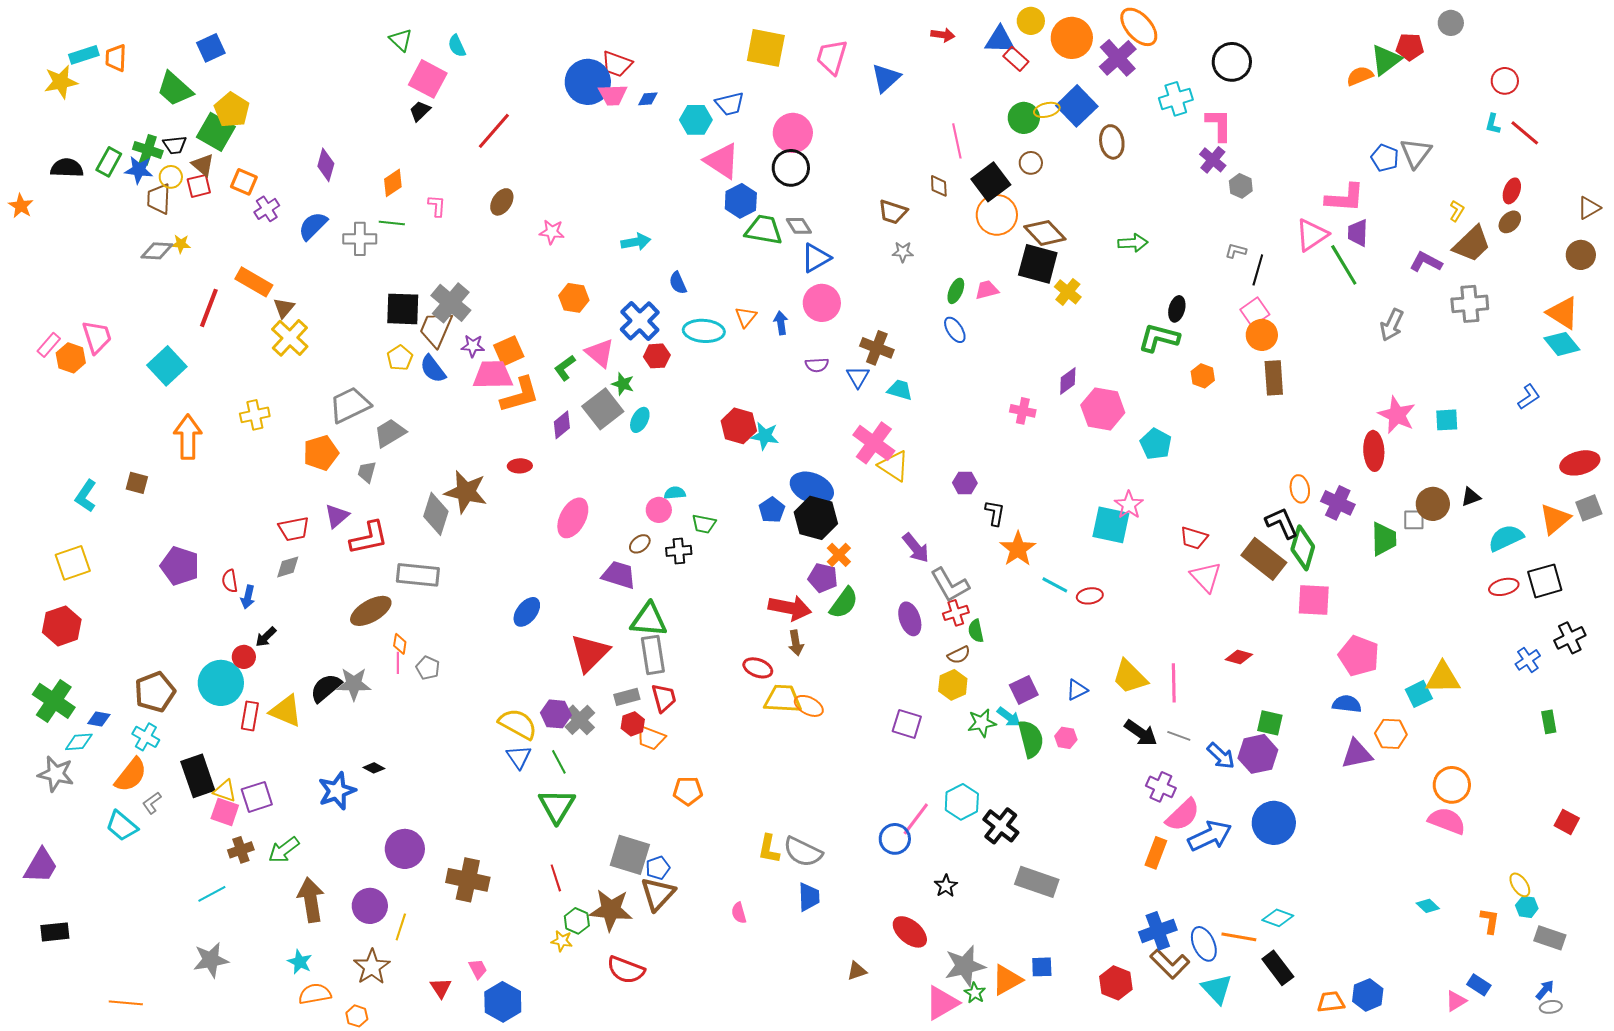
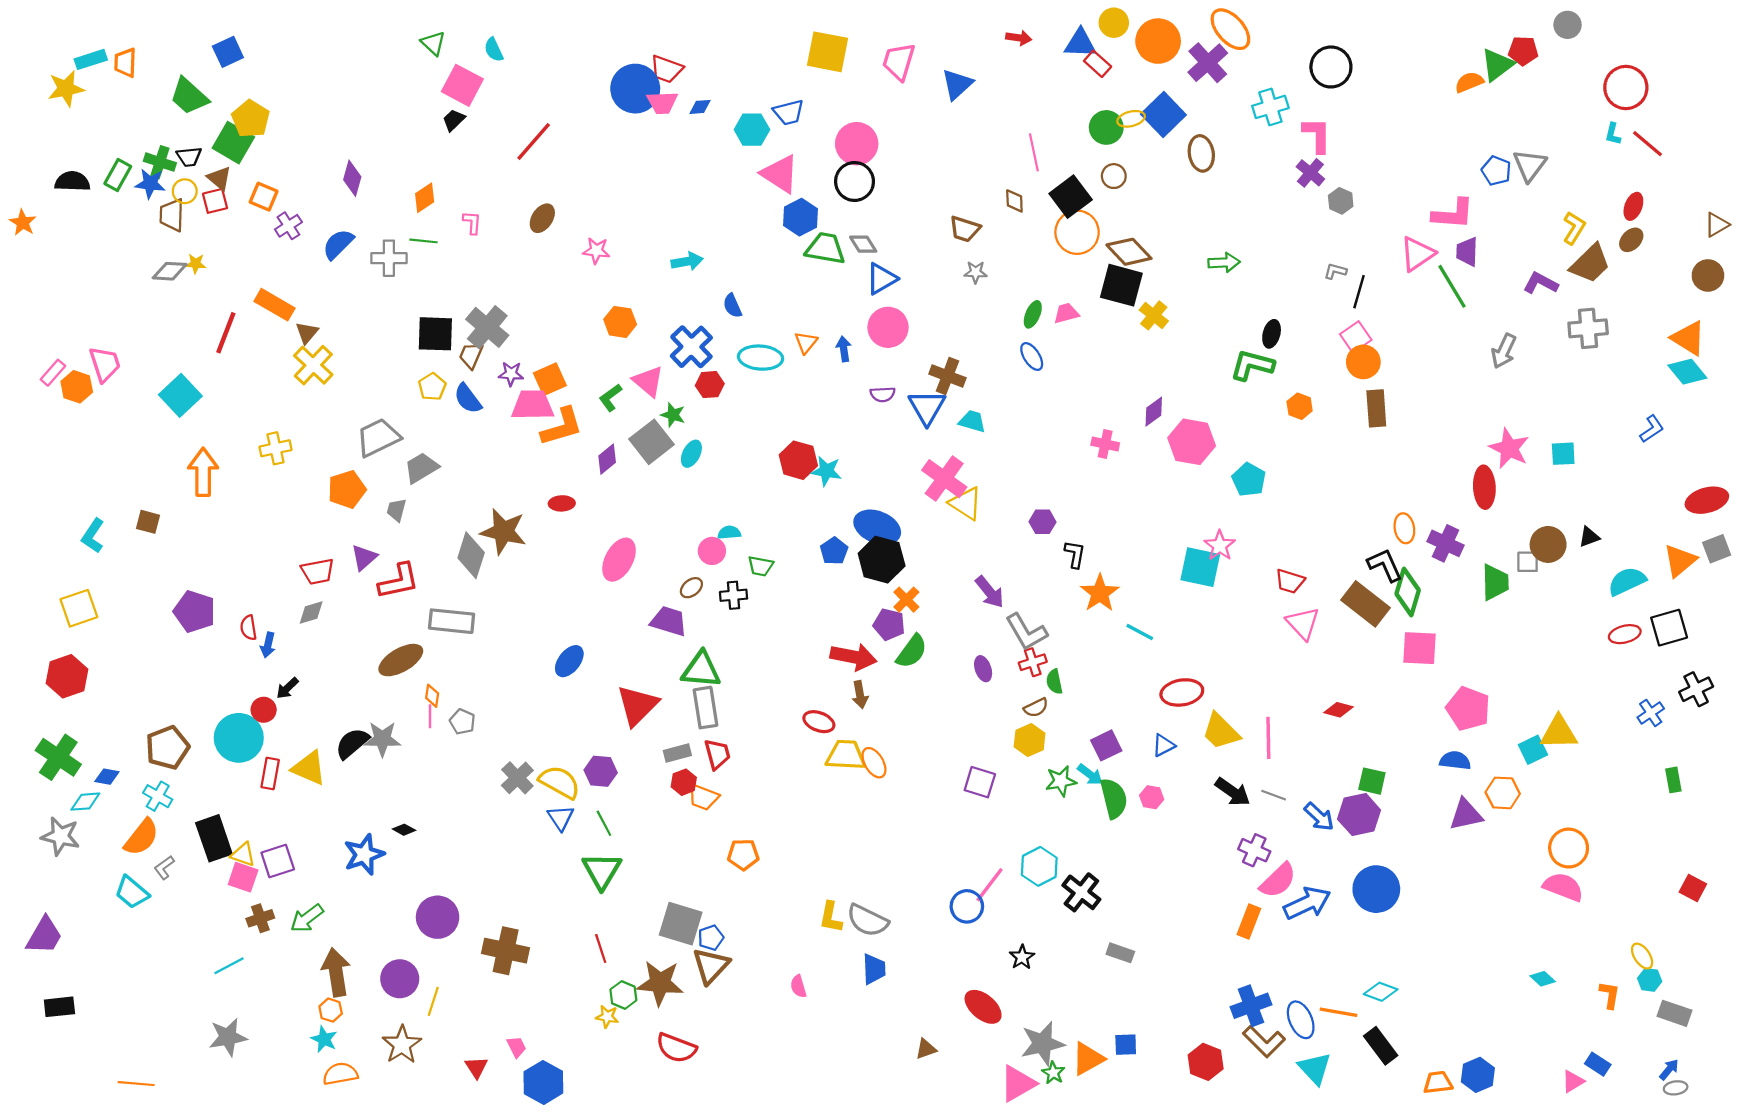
red circle: (1505, 81) -> (1626, 88), size x1.5
yellow L-shape: (1457, 211) -> (1574, 228), size x1.4
brown trapezoid: (436, 329) -> (471, 355), size x0.7
blue triangle: (858, 377) -> (927, 407), size x1.5
red ellipse: (1090, 596) -> (1182, 692), moved, size x1.5
purple ellipse: (910, 619) -> (983, 669), size x0.7
orange ellipse: (809, 706) -> (874, 763), turned 32
gray cross: (580, 720) -> (517, 778), moved
gray rectangle: (1037, 882) -> (1120, 953), size x0.6
orange hexagon: (357, 1016) -> (331, 1010), moved

